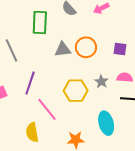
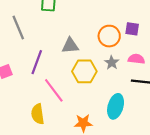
orange circle: (86, 47) -> (109, 36), moved
gray triangle: (63, 49) -> (70, 46), moved
cyan ellipse: (106, 123) -> (116, 106), turned 30

